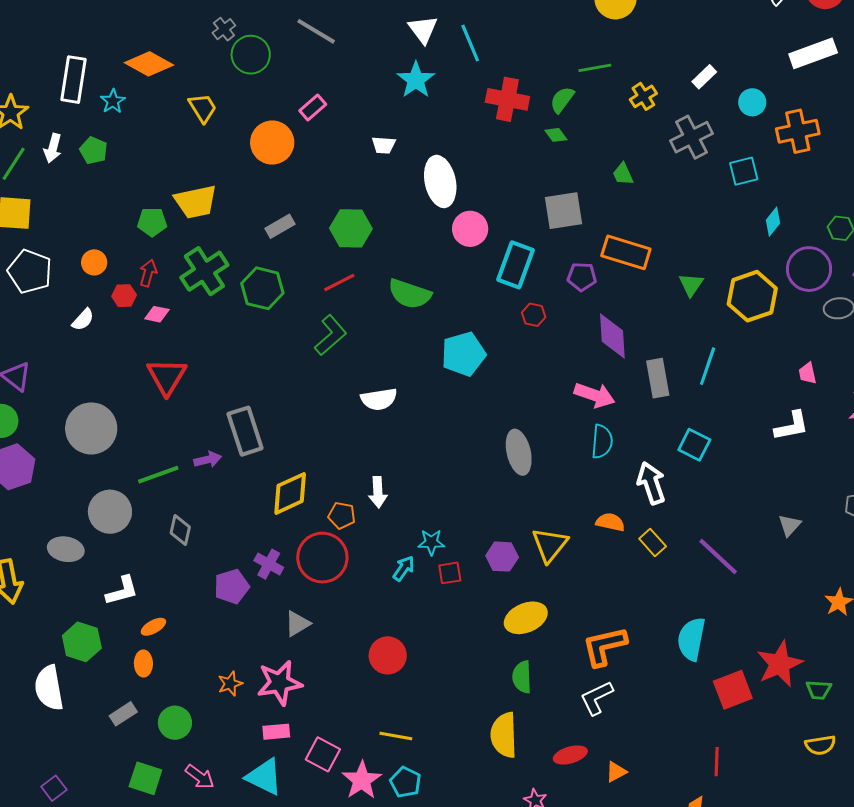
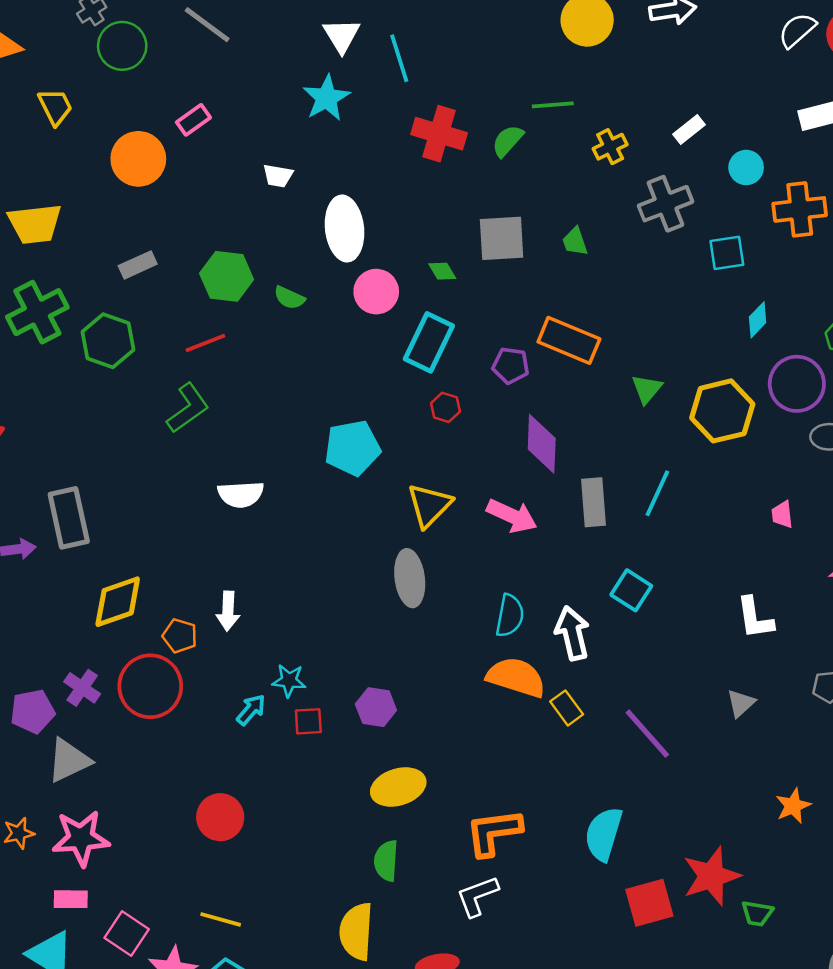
green diamond: (556, 135) -> (442, 271), moved
gray square: (563, 211) -> (502, 238), moved
green semicircle: (410, 294) -> (289, 298), moved, size x0.6
white L-shape: (792, 426) -> (755, 618), moved, turned 87
cyan semicircle: (602, 442) -> (510, 616), moved
orange semicircle: (610, 522) -> (516, 677), size x1.6
yellow triangle: (550, 545) -> (429, 505), moved
gray triangle: (297, 624) -> (69, 760), moved, size x1.4

